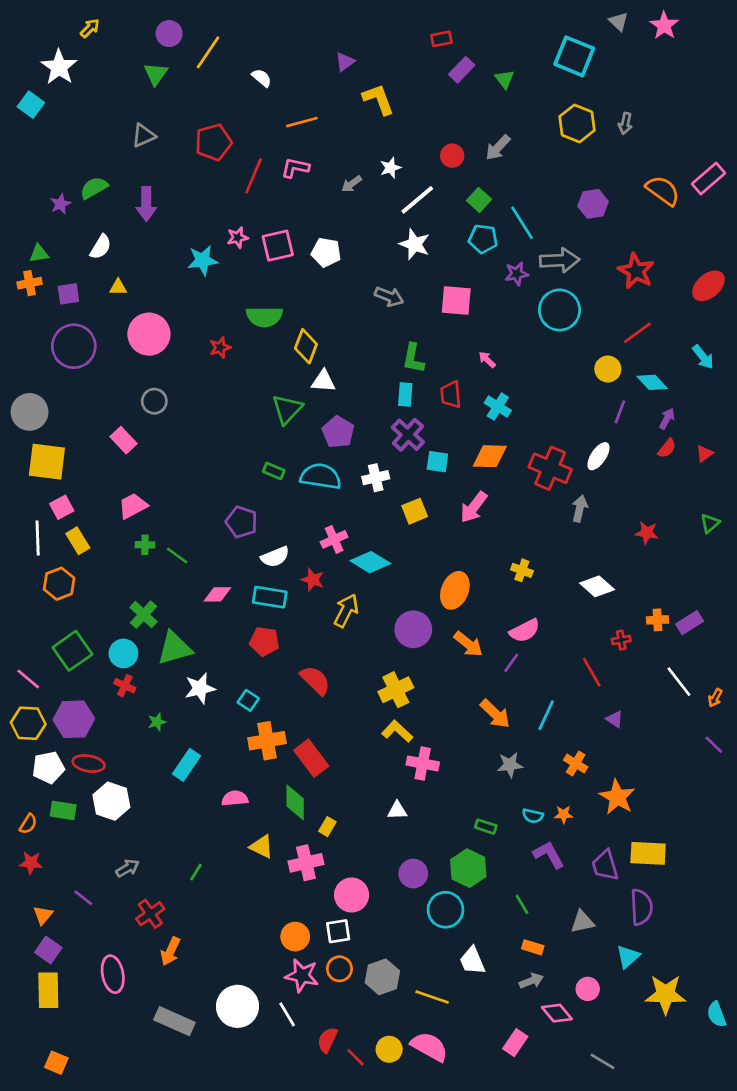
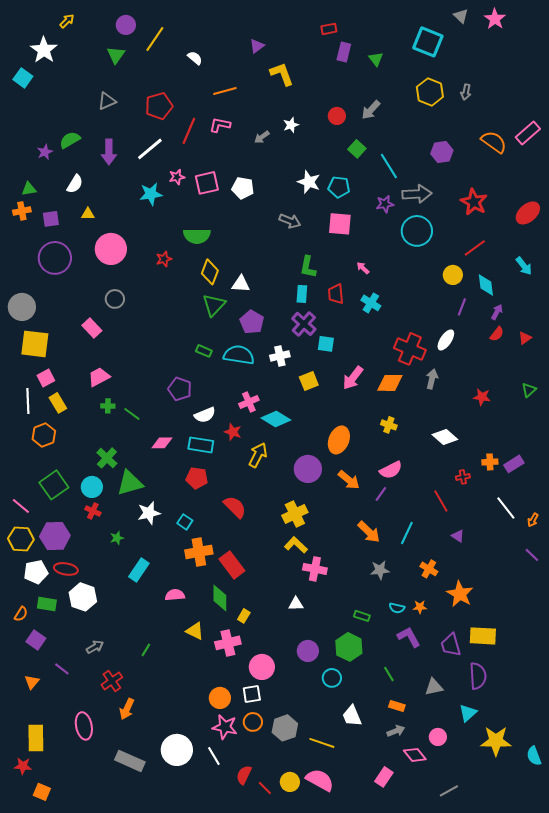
purple rectangle: (462, 70) -> (344, 52), turned -30
white line: (417, 200) -> (150, 149), moved
cyan pentagon: (483, 239) -> (339, 187), moved
yellow diamond: (306, 346) -> (210, 272), moved
cyan diamond: (652, 382) -> (486, 285), turned 35
orange diamond: (490, 456) -> (390, 383), moved
red star: (31, 863) -> (23, 766), moved
cyan circle: (445, 910) -> (332, 678), size x0.7
purple square: (48, 950) -> (36, 640), moved
gray line: (602, 1061) -> (449, 791), turned -60

